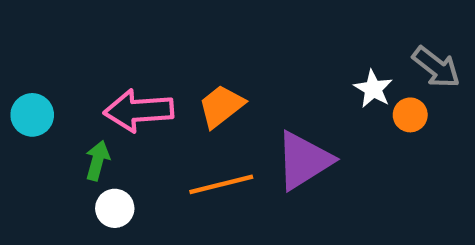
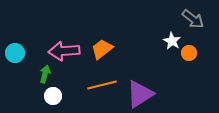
gray arrow: (436, 67) -> (193, 19), moved
purple triangle: (304, 161) -> (140, 94), moved

